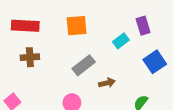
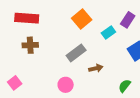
orange square: (77, 26) -> (82, 19), moved, turned -36
purple rectangle: (143, 26) -> (128, 20), turned 49

